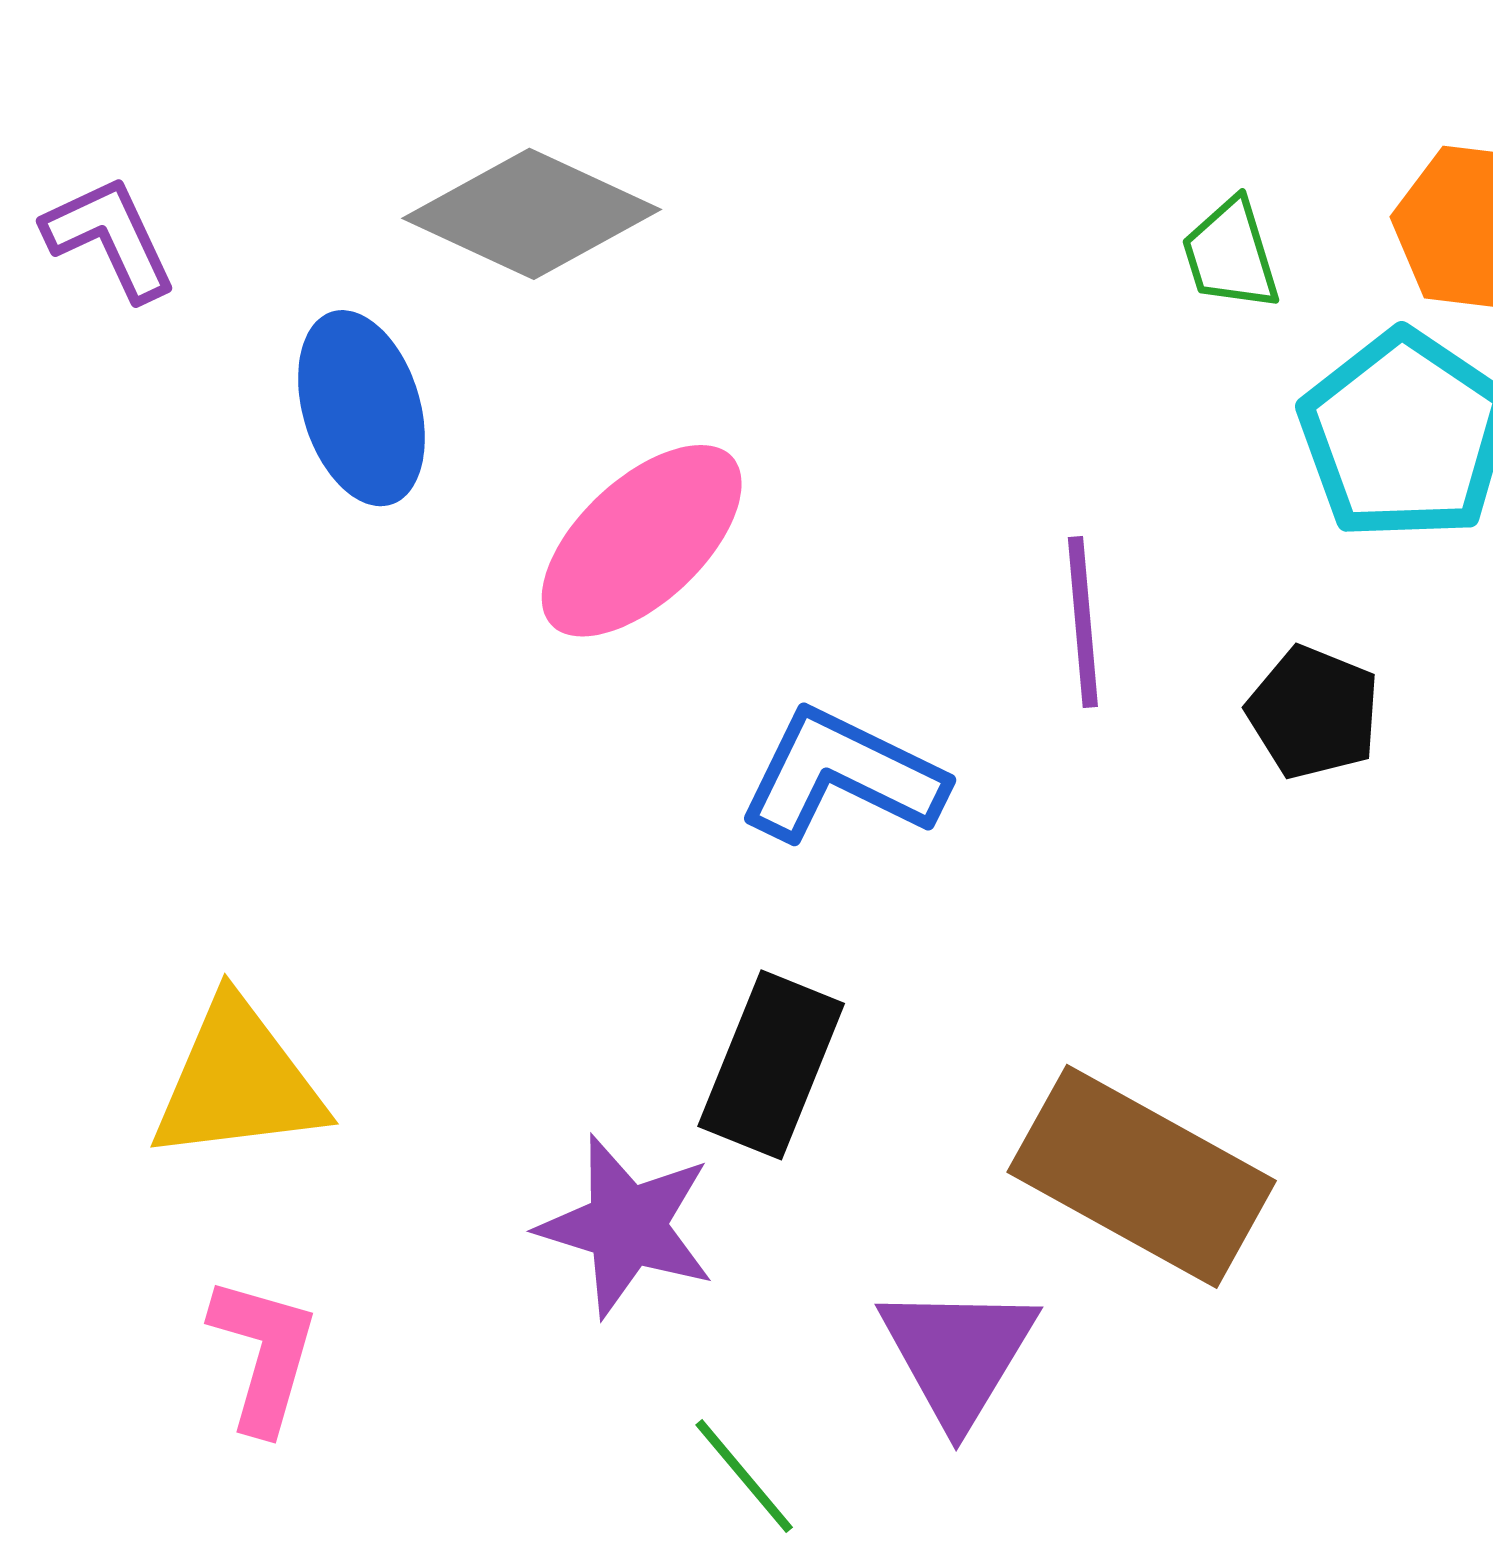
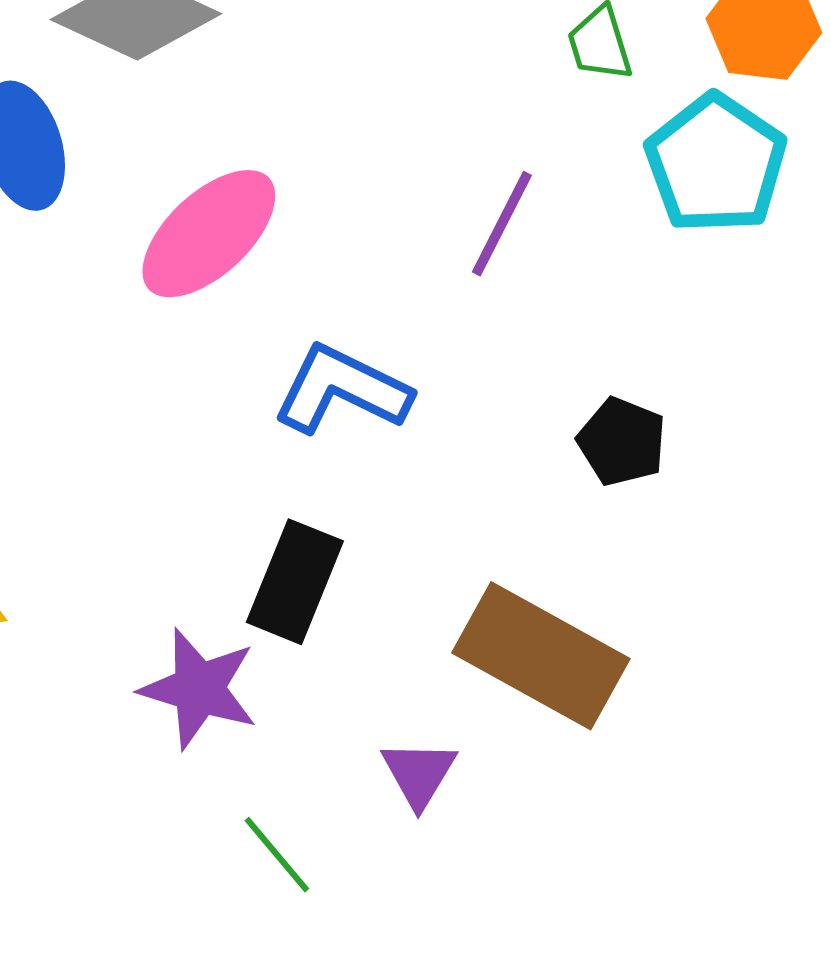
purple line: (1083, 622) -> (502, 224), moved, turned 32
black pentagon: (1313, 712) -> (622, 442), moved
purple triangle: (958, 1354) -> (419, 774), size x0.7

